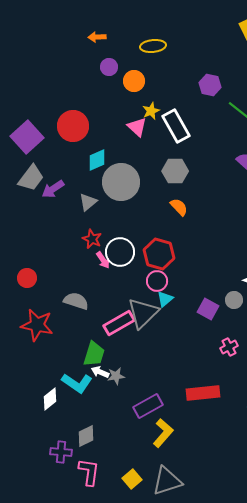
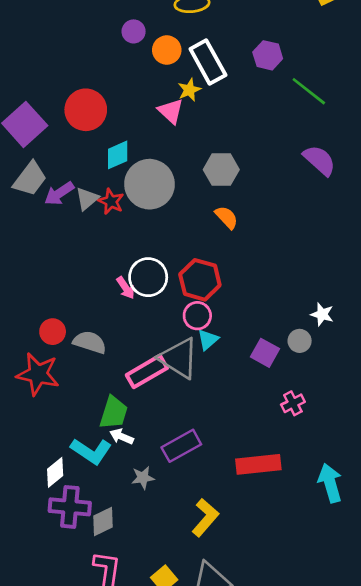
white rectangle: (176, 126) -> (208, 62), moved
gray triangle: (88, 202) -> (87, 199), moved
red star: (92, 239) -> (111, 201), moved
red circle: (27, 278) -> (53, 332), moved
gray triangle: (143, 313) -> (179, 358), turned -44
gray star: (116, 376) -> (143, 478), moved
purple rectangle: (148, 406) -> (181, 446), moved
purple cross: (61, 452) -> (70, 507), moved, size x1.4

